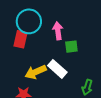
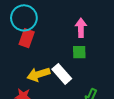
cyan circle: (29, 21) -> (24, 18), moved
pink arrow: (58, 31) -> (81, 28), moved

